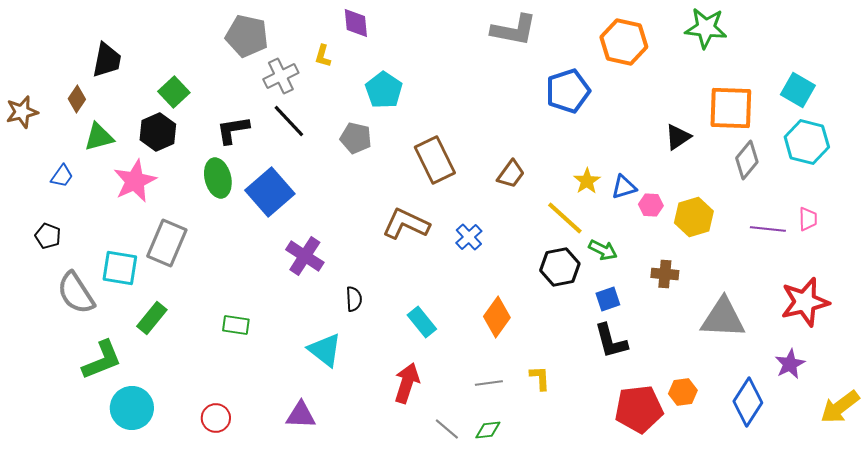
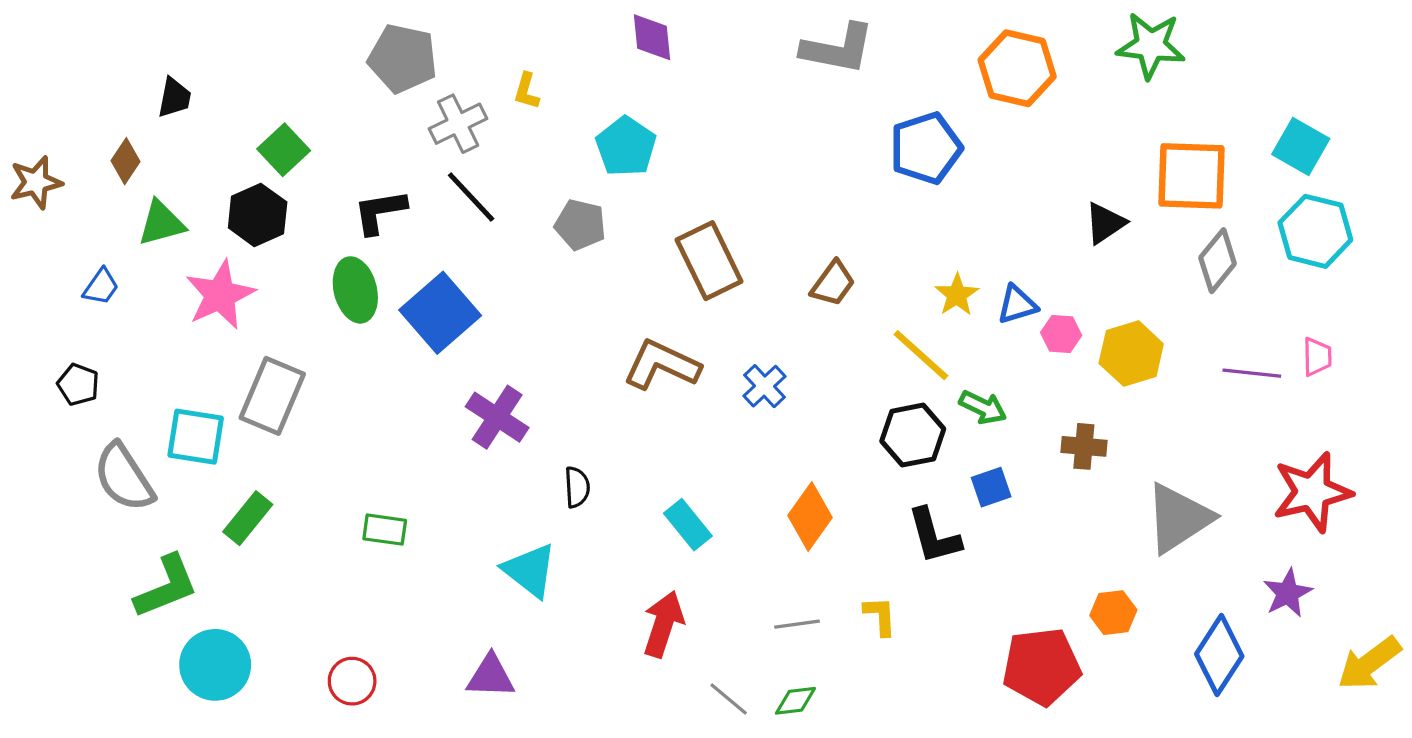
purple diamond: (356, 23) -> (652, 37), moved
black trapezoid: (107, 60) -> (174, 98), size x0.7
gray triangle: (723, 318) -> (1178, 518), turned -36
black L-shape: (611, 341) -> (934, 536), moved
orange hexagon: (683, 392) -> (1113, 613), moved

